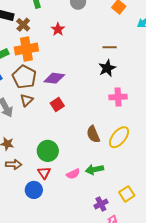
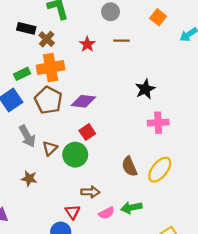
brown line: (110, 47) -> (121, 41), moved
brown triangle: (27, 100) -> (50, 148), moved
green circle: (48, 151) -> (75, 155), moved
brown arrow: (14, 164) -> (90, 192), moved

